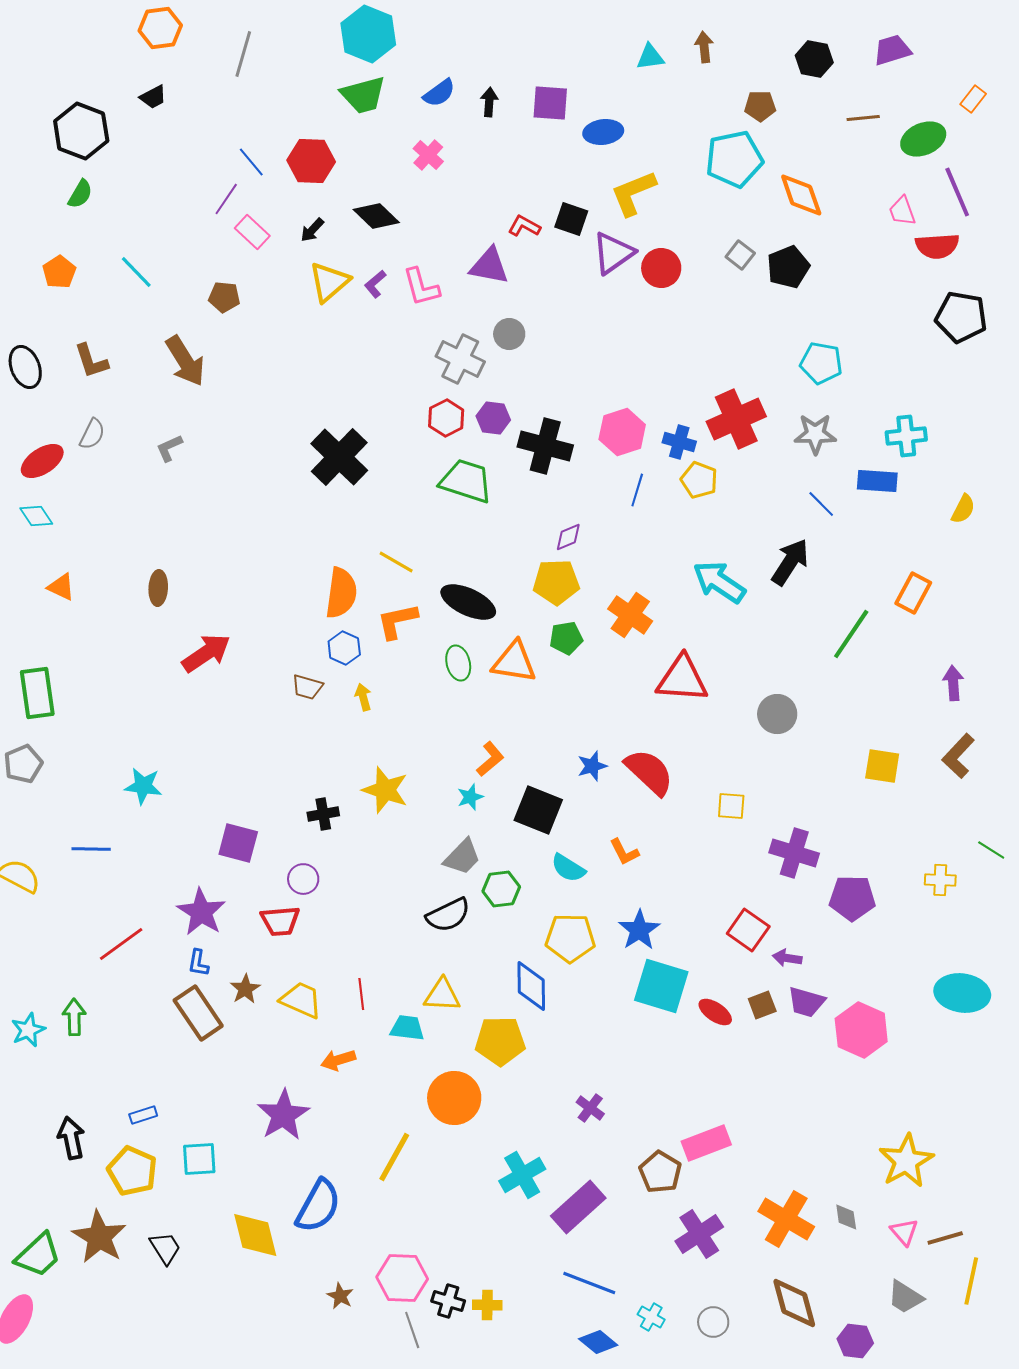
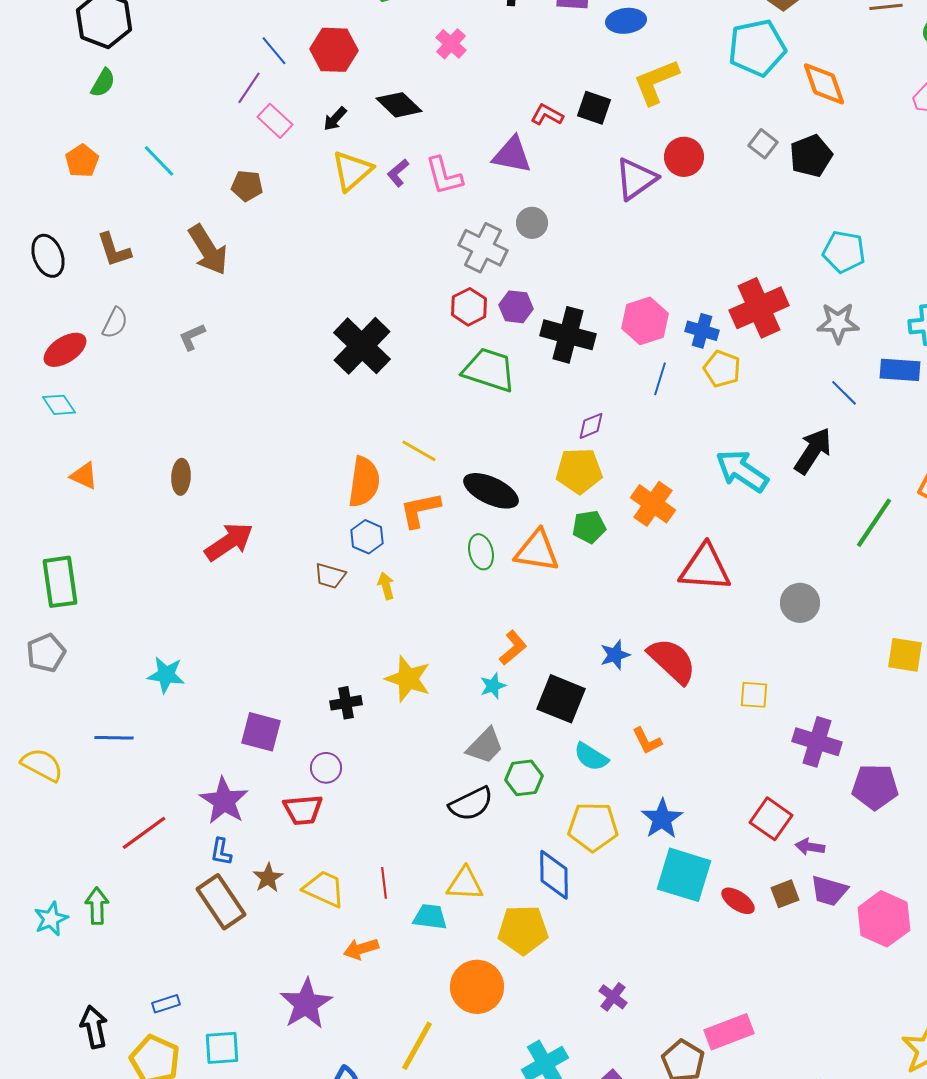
purple triangle: (613, 253) -> (636, 179), moved

